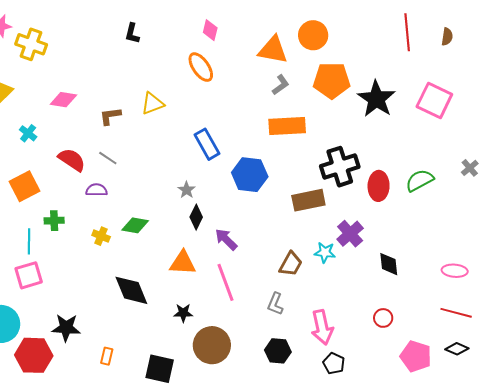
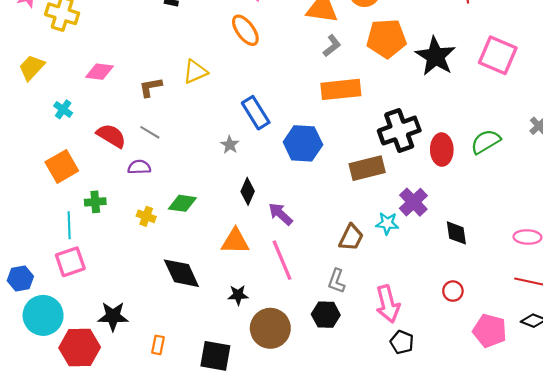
gray star: (186, 190) -> (230, 145), moved
black hexagon: (278, 351) -> (326, 315), moved

